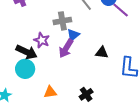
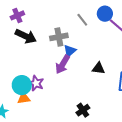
purple star: (42, 40) -> (36, 83), moved
black arrow: (27, 52) -> (26, 36), moved
orange triangle: (50, 92) -> (24, 98), moved

